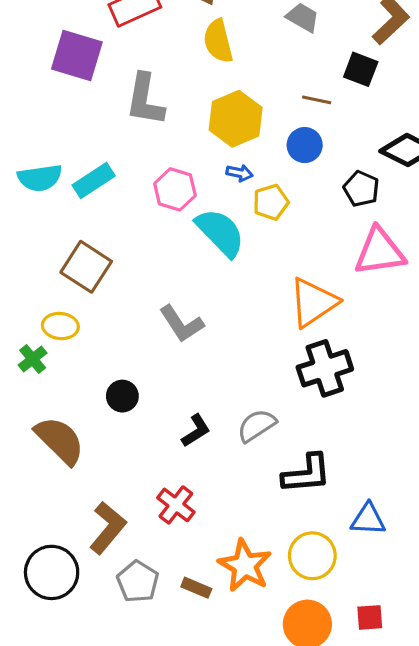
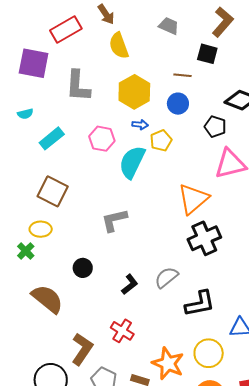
cyan semicircle: (40, 178) -> (25, 114), moved, size x0.6
cyan semicircle: (220, 232) -> (132, 162), turned -104
gray L-shape: (181, 324) -> (114, 220), turned 116

